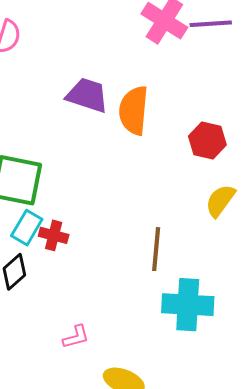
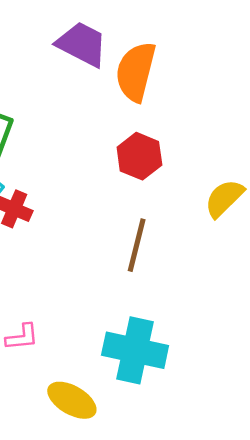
red hexagon: (207, 140) -> (139, 156), moved
cyan cross: (188, 305) -> (135, 350), moved

